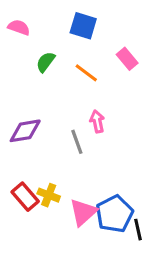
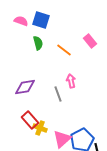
blue square: (83, 26) -> (41, 20), moved
green semicircle: (46, 62) -> (38, 43), turned 128
red rectangle: (25, 197) -> (30, 120), moved

